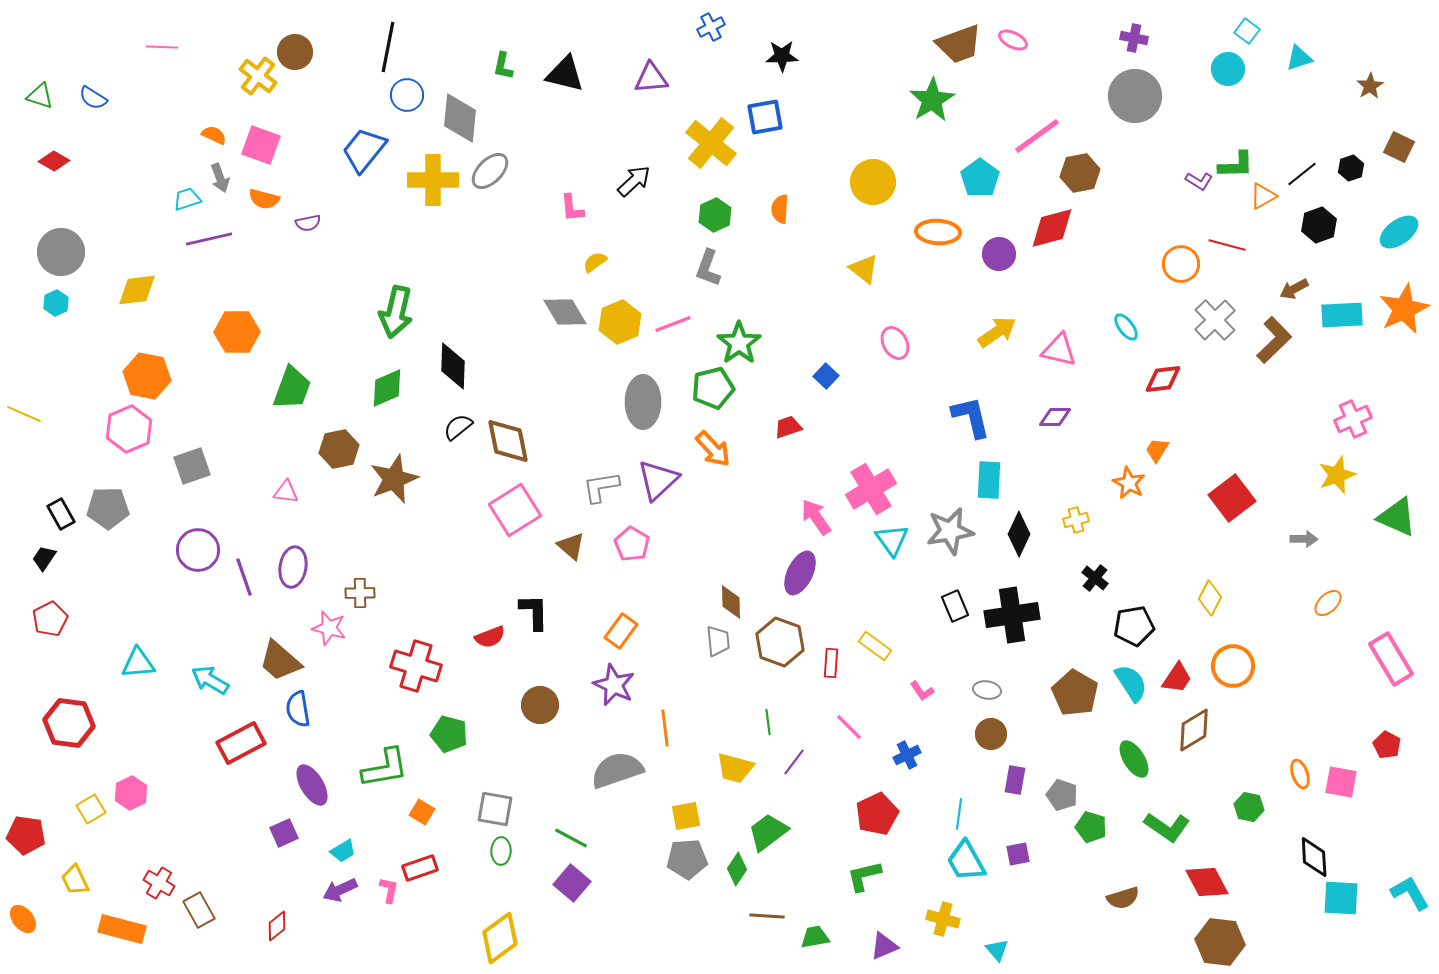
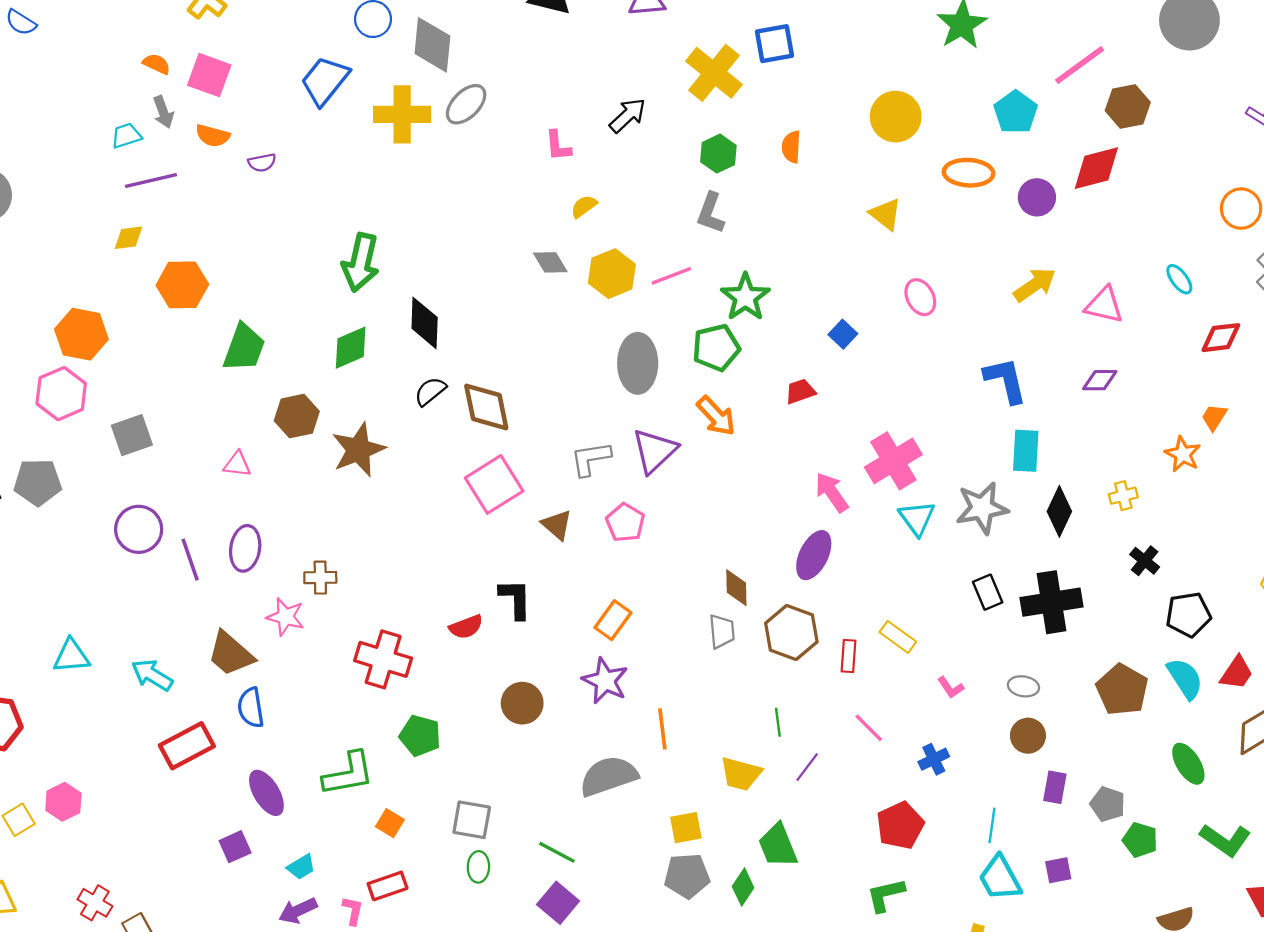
yellow diamond: (137, 290) -> (129, 238), moved, size x0.7
gray diamond: (565, 312) -> (550, 262), size x0.7
green trapezoid: (768, 832) -> (778, 846), turned -75

